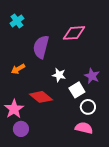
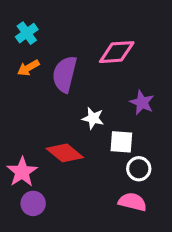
orange arrow: (18, 69) -> (28, 68), moved
purple star: (92, 76) -> (142, 103), moved
white square: (77, 90) -> (121, 142), turned 35

